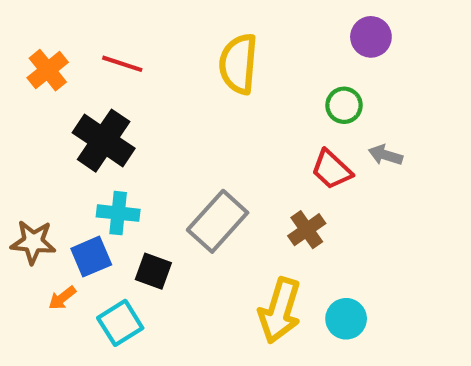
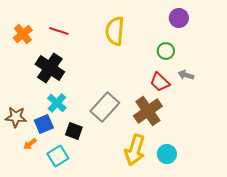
cyan cross: (118, 213) -> (57, 103), turned 36
brown cross: (307, 230) -> (148, 111), size x1.6

